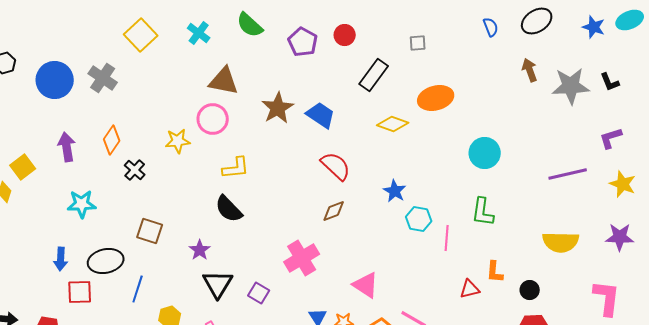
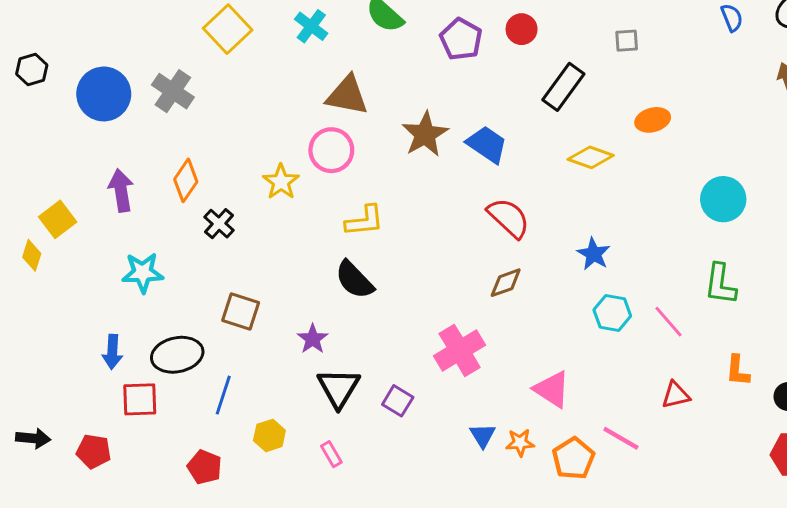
orange ellipse: (436, 98) -> (653, 120), size x0.7
yellow star: (178, 141) -> (281, 182), turned -30
cyan hexagon: (419, 219) -> (612, 313), moved
pink line: (447, 238) -> (668, 322), turned -45
red triangle: (470, 289) -> (676, 395), moved

